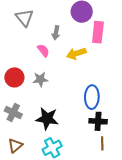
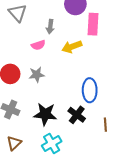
pink semicircle: (43, 50) -> (38, 45), turned 112
black cross: (98, 121) -> (77, 115), moved, turned 36
brown line: (102, 143) -> (105, 125), moved

